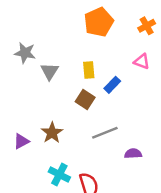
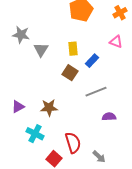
brown star: (52, 133) -> (49, 108), moved, turned 30
gray line: (105, 133) -> (96, 92), moved
cyan cross: (59, 174) -> (35, 134), moved

